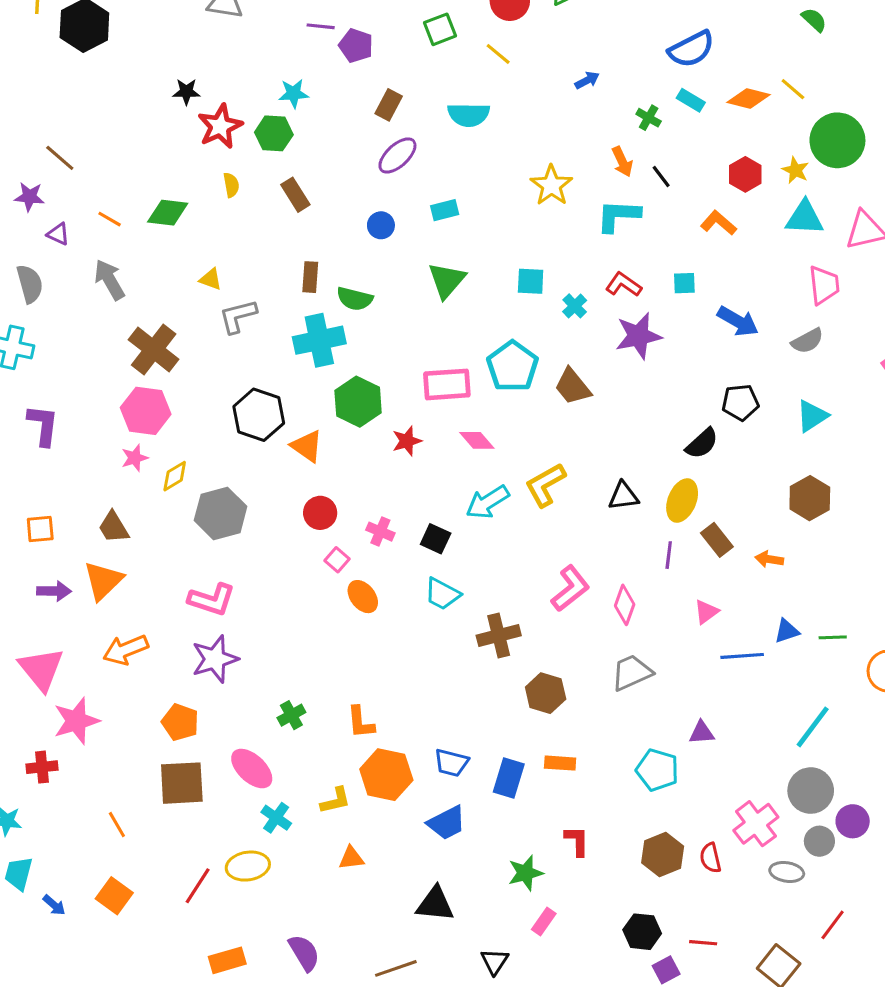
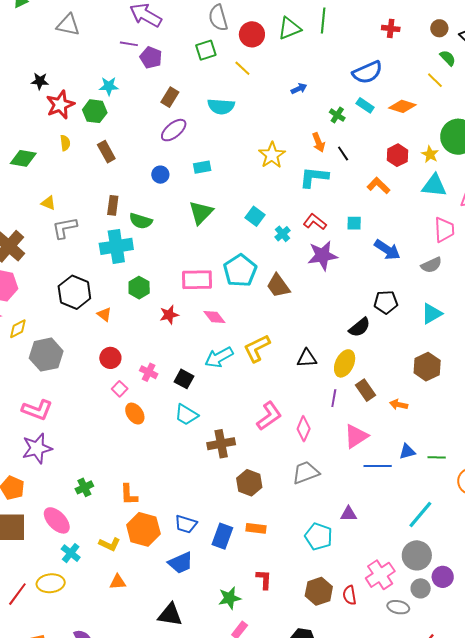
yellow line: (793, 89) -> (435, 80), moved
cyan square: (531, 281) -> (255, 216), turned 30
green hexagon: (358, 402) -> (139, 288), size x0.7
orange triangle: (307, 446) -> (104, 314), size x0.7
pink triangle: (706, 612) -> (356, 436), size x1.5
yellow L-shape: (335, 800) -> (110, 544), turned 35

